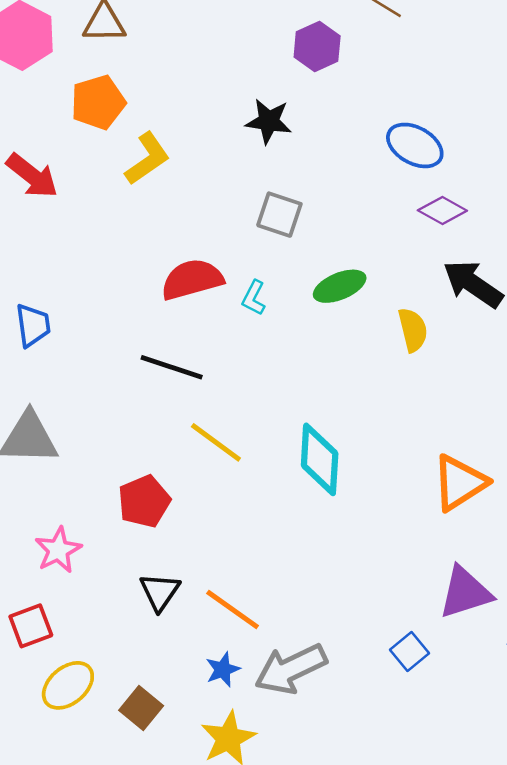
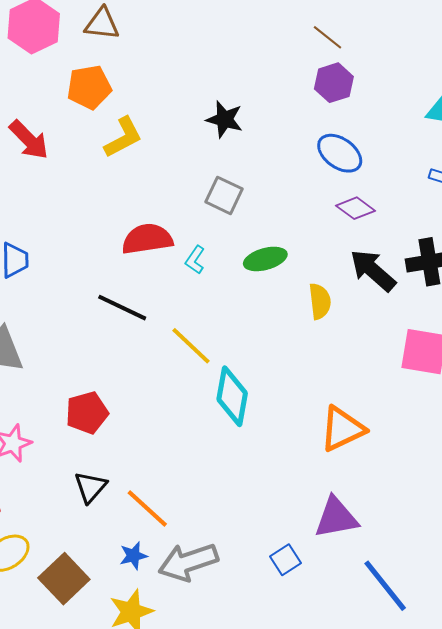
purple hexagon: (317, 47) -> (334, 83), moved
yellow line: (216, 442) -> (191, 346), moved
brown square: (141, 708) -> (64, 579), size x1.4

